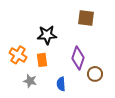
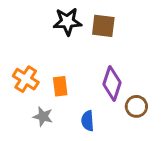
brown square: (86, 18) -> (103, 26), moved
black star: (47, 35) -> (67, 22), moved

